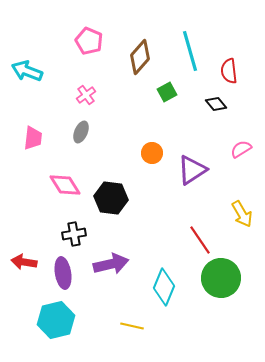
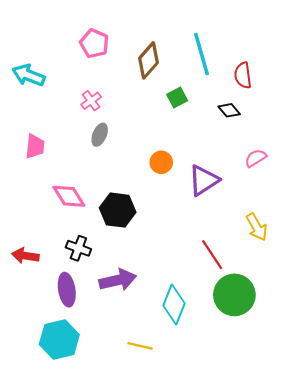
gray ellipse: (81, 132) -> (100, 135), moved
black cross: (74, 234) -> (78, 248), turned 30
red arrow: (24, 262) -> (25, 256), moved

